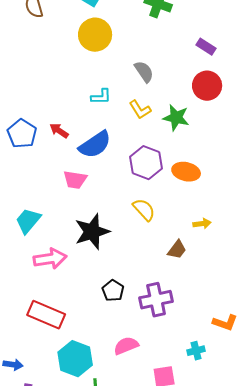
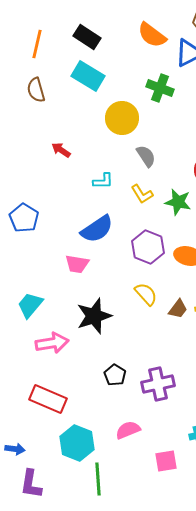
yellow circle: (95, 35) -> (122, 118), moved
red arrow: (59, 131) -> (61, 150), moved
brown trapezoid: (177, 250) -> (178, 309), moved

